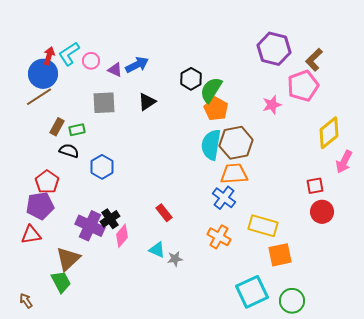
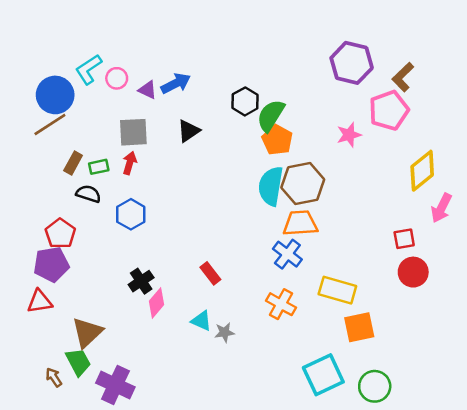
red arrow: (49, 56) -> (130, 163), moved
purple cross: (90, 226) -> (115, 385), moved
brown arrow: (26, 301) -> (54, 377), moved

